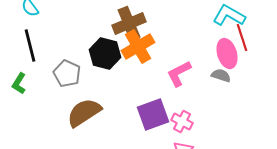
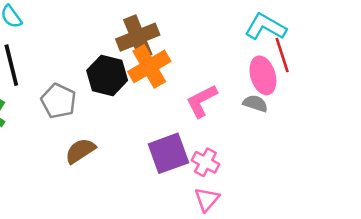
brown semicircle: (84, 112) -> (80, 151), size x0.7

